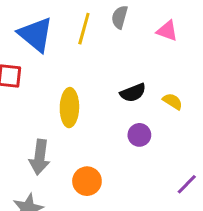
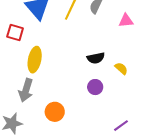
pink triangle: (167, 31) -> (126, 21), turned -35
yellow ellipse: (69, 108) -> (35, 60), moved

